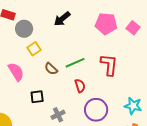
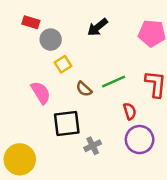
red semicircle: (80, 86) -> (130, 111), moved
black square: (37, 97) -> (67, 124), size x1.6

